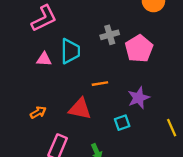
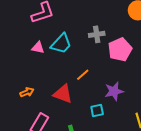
cyan trapezoid: (70, 51) -> (61, 44), turned 35
orange line: (100, 84) -> (83, 75), turned -40

